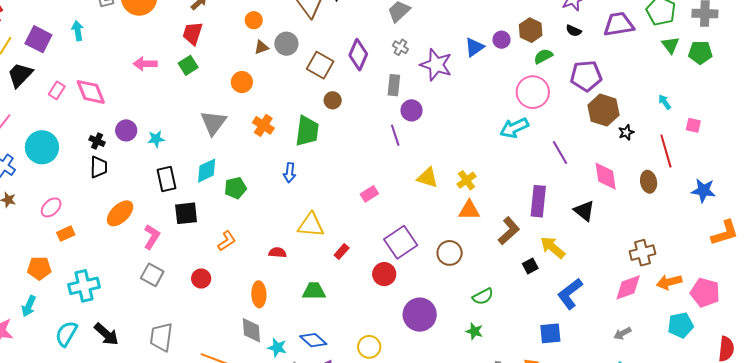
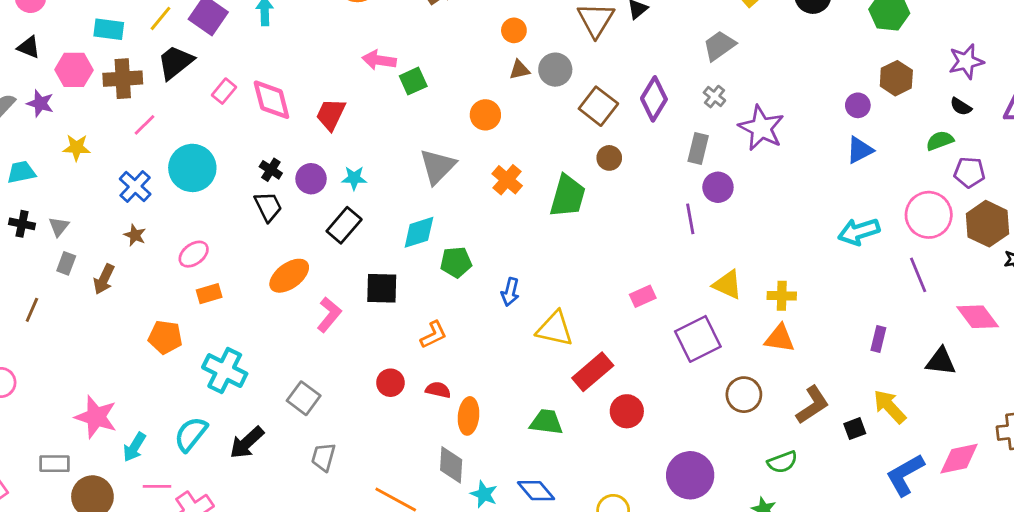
brown hexagon: (531, 30) -> (896, 78), moved
red trapezoid: (193, 33) -> (331, 114), moved
blue triangle: (474, 47) -> (860, 150), moved
green semicircle: (543, 56) -> (940, 141), moved
pink arrow: (145, 64) -> (379, 60), moved
purple pentagon: (586, 76) -> (969, 172), size x0.7
pink circle: (533, 92) -> (929, 215), moved
purple circle: (126, 130) -> (311, 179), moved
black trapezoid: (99, 167) -> (268, 207), turned -35
blue arrow: (290, 173) -> (510, 292), moved
pink diamond: (606, 176) -> (978, 317), turned -36
black rectangle: (167, 179) -> (344, 225), moved, turned 45
yellow cross: (467, 180) -> (782, 296), turned 30
purple rectangle: (538, 201) -> (878, 339), size x0.6
black triangle: (584, 211) -> (941, 361), turned -40
brown L-shape: (509, 231) -> (813, 405), moved
purple square: (401, 242) -> (698, 339), moved
red rectangle: (342, 251) -> (593, 372), size x1.8
red semicircle: (278, 253) -> (438, 390), moved
red circle: (384, 274) -> (627, 411), moved
gray square: (152, 275) -> (304, 398), moved
cyan cross: (84, 286) -> (225, 371), turned 32
pink diamond: (628, 287) -> (959, 459), moved
cyan arrow: (29, 306) -> (134, 447), moved
black arrow: (106, 334) -> (247, 443), turned 88
gray trapezoid: (161, 337) -> (323, 457), size x0.7

